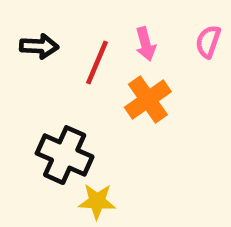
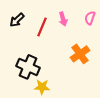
black arrow: (39, 46) -> (17, 20), turned 133
orange cross: (148, 99) -> (80, 54), moved

